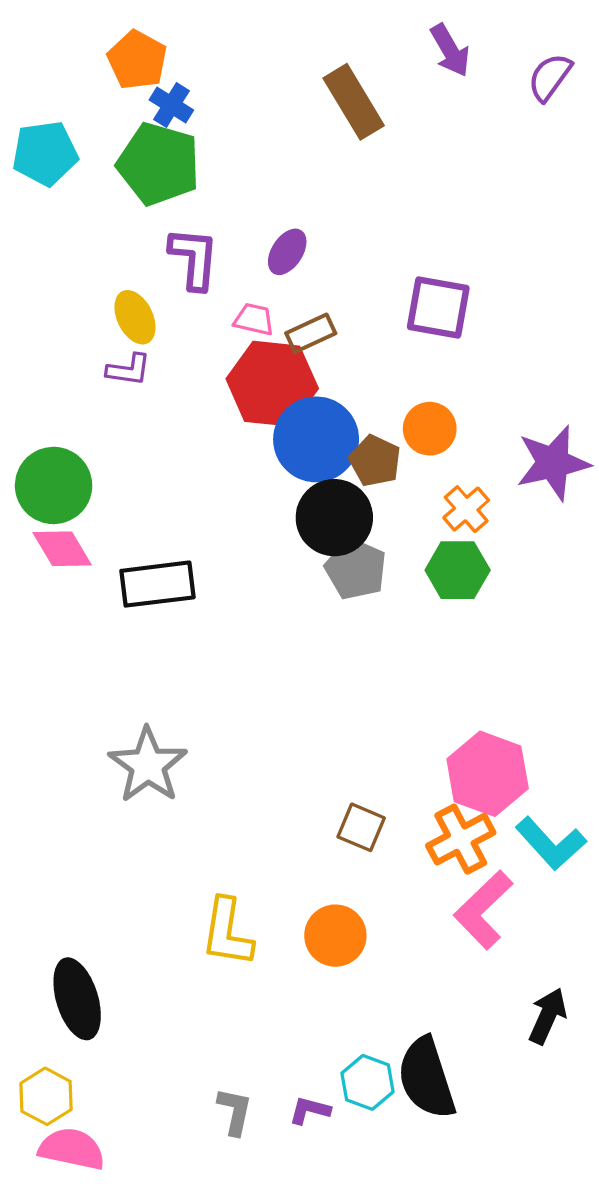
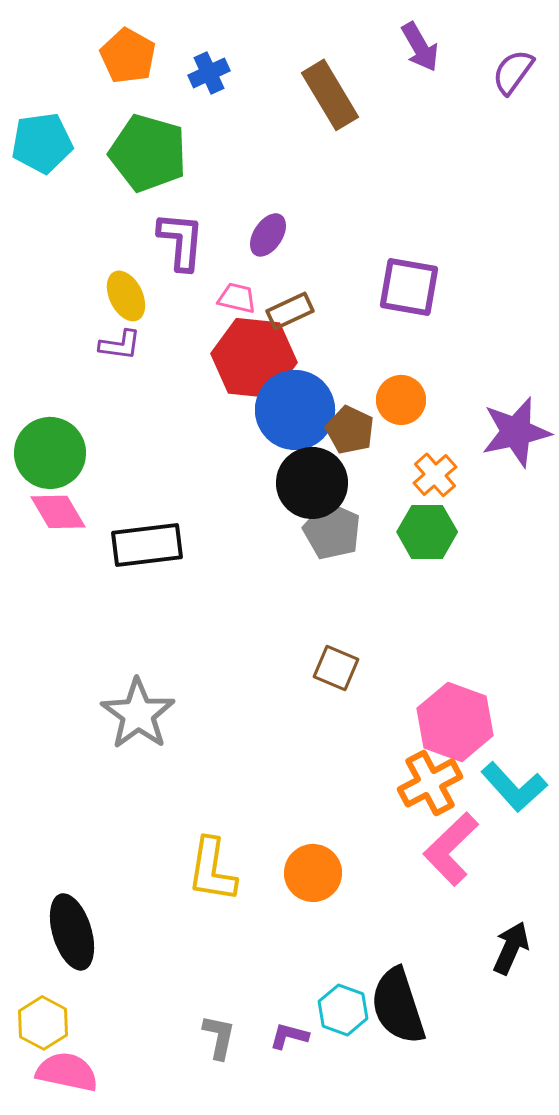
blue cross: (171, 105) -> (209, 73), moved, turned 33
brown square: (361, 827) -> (336, 668), moved

